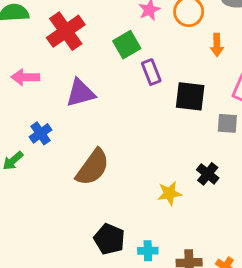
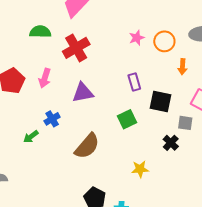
green square: (127, 45) -> (127, 119), moved
pink arrow: (25, 77) -> (45, 78), turned -78
black cross: (208, 174) -> (171, 143), moved

